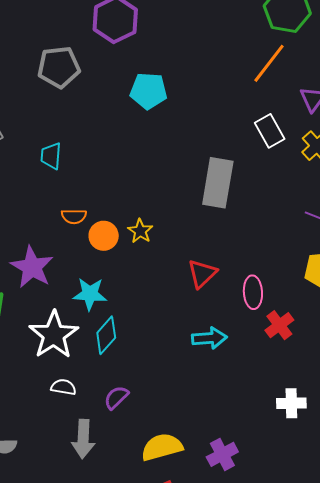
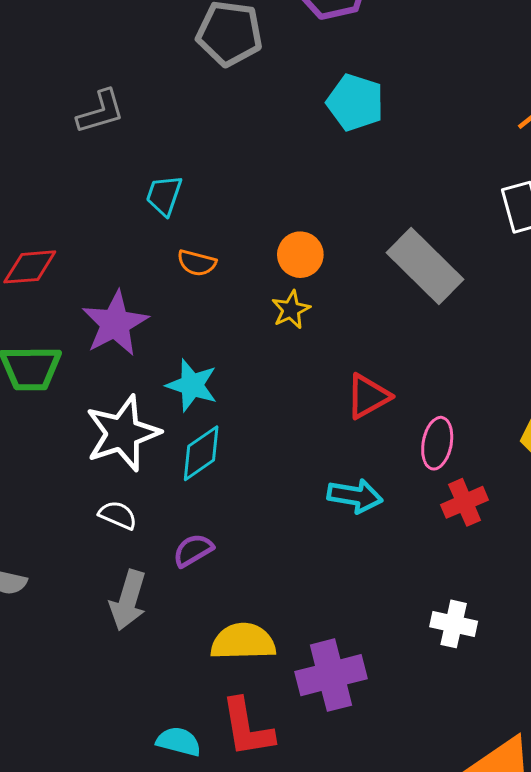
cyan trapezoid: (51, 156) -> (164, 195), moved
gray rectangle: (218, 183) -> (425, 266), turned -69
orange circle: (104, 236) -> (300, 255), moved
purple cross: (222, 454) -> (331, 675), size x1.4

